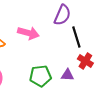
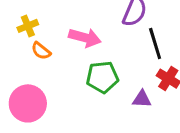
green pentagon: (40, 76) -> (102, 77), moved

